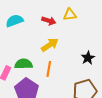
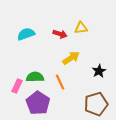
yellow arrow: (50, 45) -> (71, 58), moved
orange line: (49, 69) -> (60, 82), turned -35

